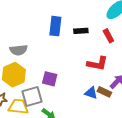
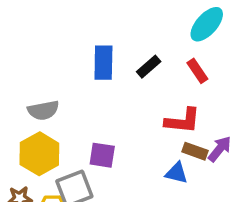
black rectangle: (81, 31) -> (149, 67), turned -32
brown rectangle: (104, 92) -> (195, 151), moved

